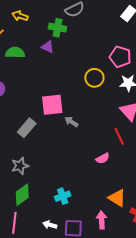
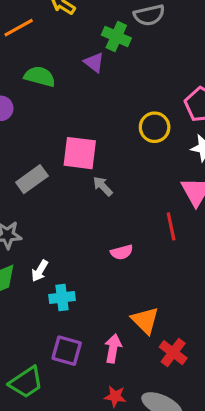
green semicircle: (15, 53) -> (40, 76), moved
pink semicircle: (103, 158) -> (122, 252), moved
white arrow: (50, 225) -> (40, 271), moved, turned -88

